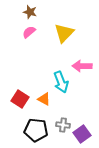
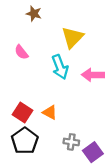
pink semicircle: (29, 32) -> (21, 52), moved, turned -88
cyan arrow: (61, 82) -> (60, 67), moved
black pentagon: (36, 130) -> (25, 141), moved, turned 30

